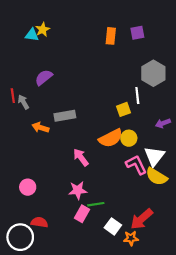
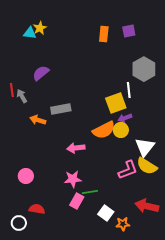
yellow square: (123, 109) -> (116, 103), size x1.5
purple arrow: (163, 123) -> (125, 118), moved
pink arrow: (81, 157) -> (76, 148), turned -60
pink L-shape: (136, 165) -> (128, 170), moved, turned 95
red arrow: (142, 219) -> (147, 206), moved, turned 55
white circle: (20, 237) -> (19, 223), size x0.6

